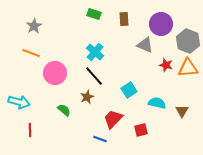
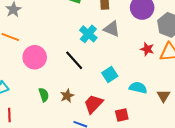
gray triangle: (145, 45) -> (112, 29), moved
cyan cross: (95, 52) -> (88, 34), moved
brown star: (87, 97) -> (67, 96), moved
green semicircle: (64, 110) -> (44, 95), turned 32

